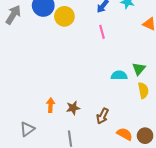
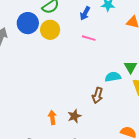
pink line: (102, 32) -> (89, 38), turned -48
brown arrow: (103, 116) -> (98, 95), moved

